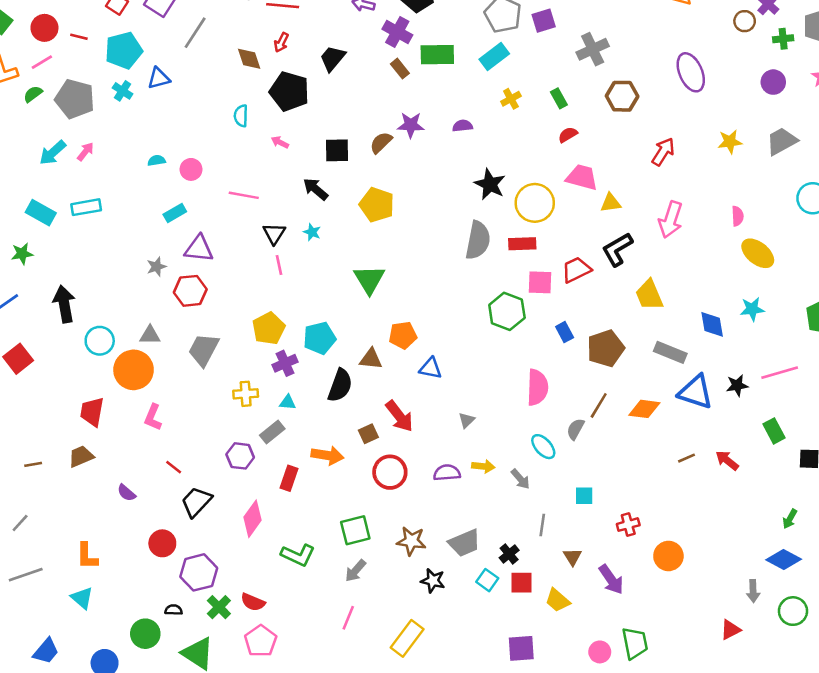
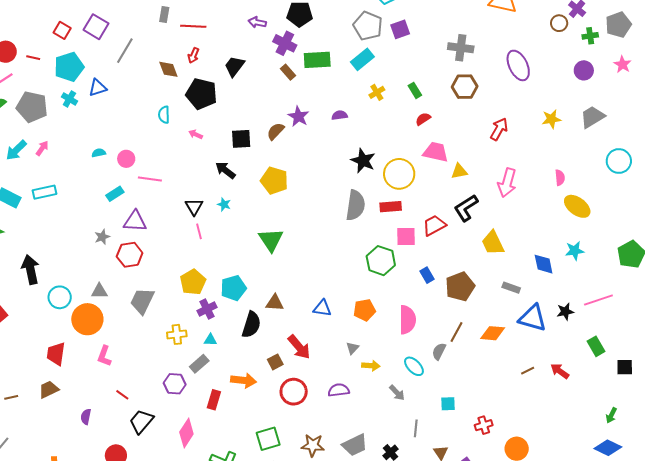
gray cross: (593, 49) -> (461, 48), moved, turned 35
purple star: (411, 125) -> (298, 116), turned 30
pink line: (244, 195) -> (150, 179), moved
orange pentagon: (403, 335) -> (365, 310), moved
gray rectangle: (670, 352) -> (511, 288), size x0.7
yellow arrow: (483, 466) -> (371, 366), moved
purple semicircle: (126, 493) -> (86, 417), turned 63

